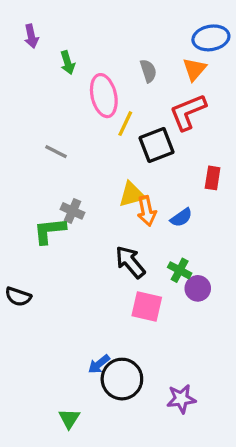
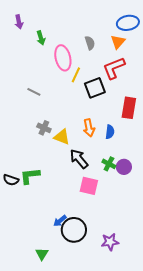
red rectangle: (213, 178) -> (129, 108), size x1.5
yellow triangle: (132, 194) -> (62, 137), moved, turned 36
blue semicircle: (181, 218) -> (110, 132), turned -48
green L-shape: (49, 231) -> (30, 176), moved
purple circle: (198, 288) -> (124, 167), moved

